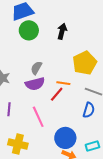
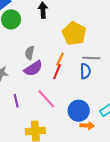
orange line: (63, 83) -> (60, 59), turned -56
blue semicircle: (89, 110) -> (85, 71), moved

